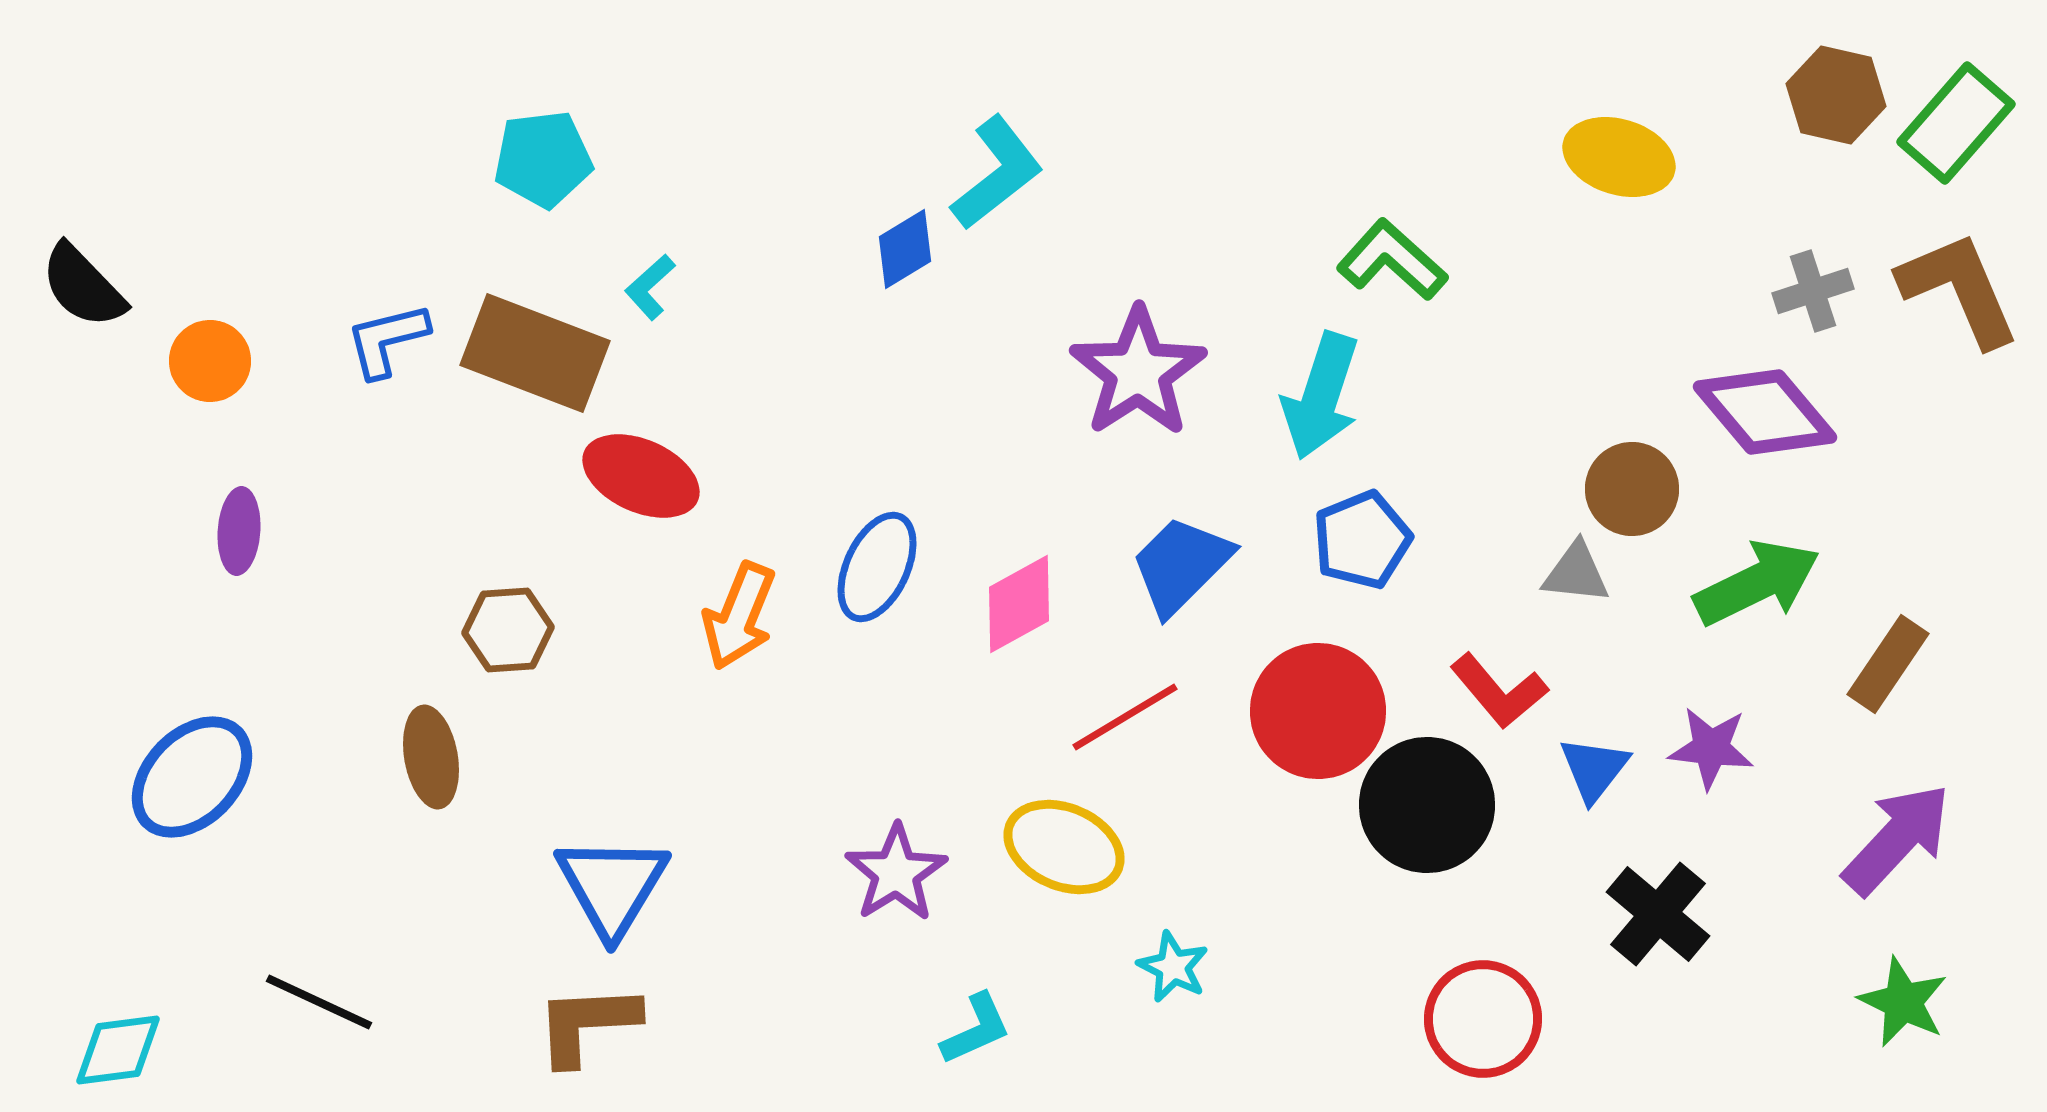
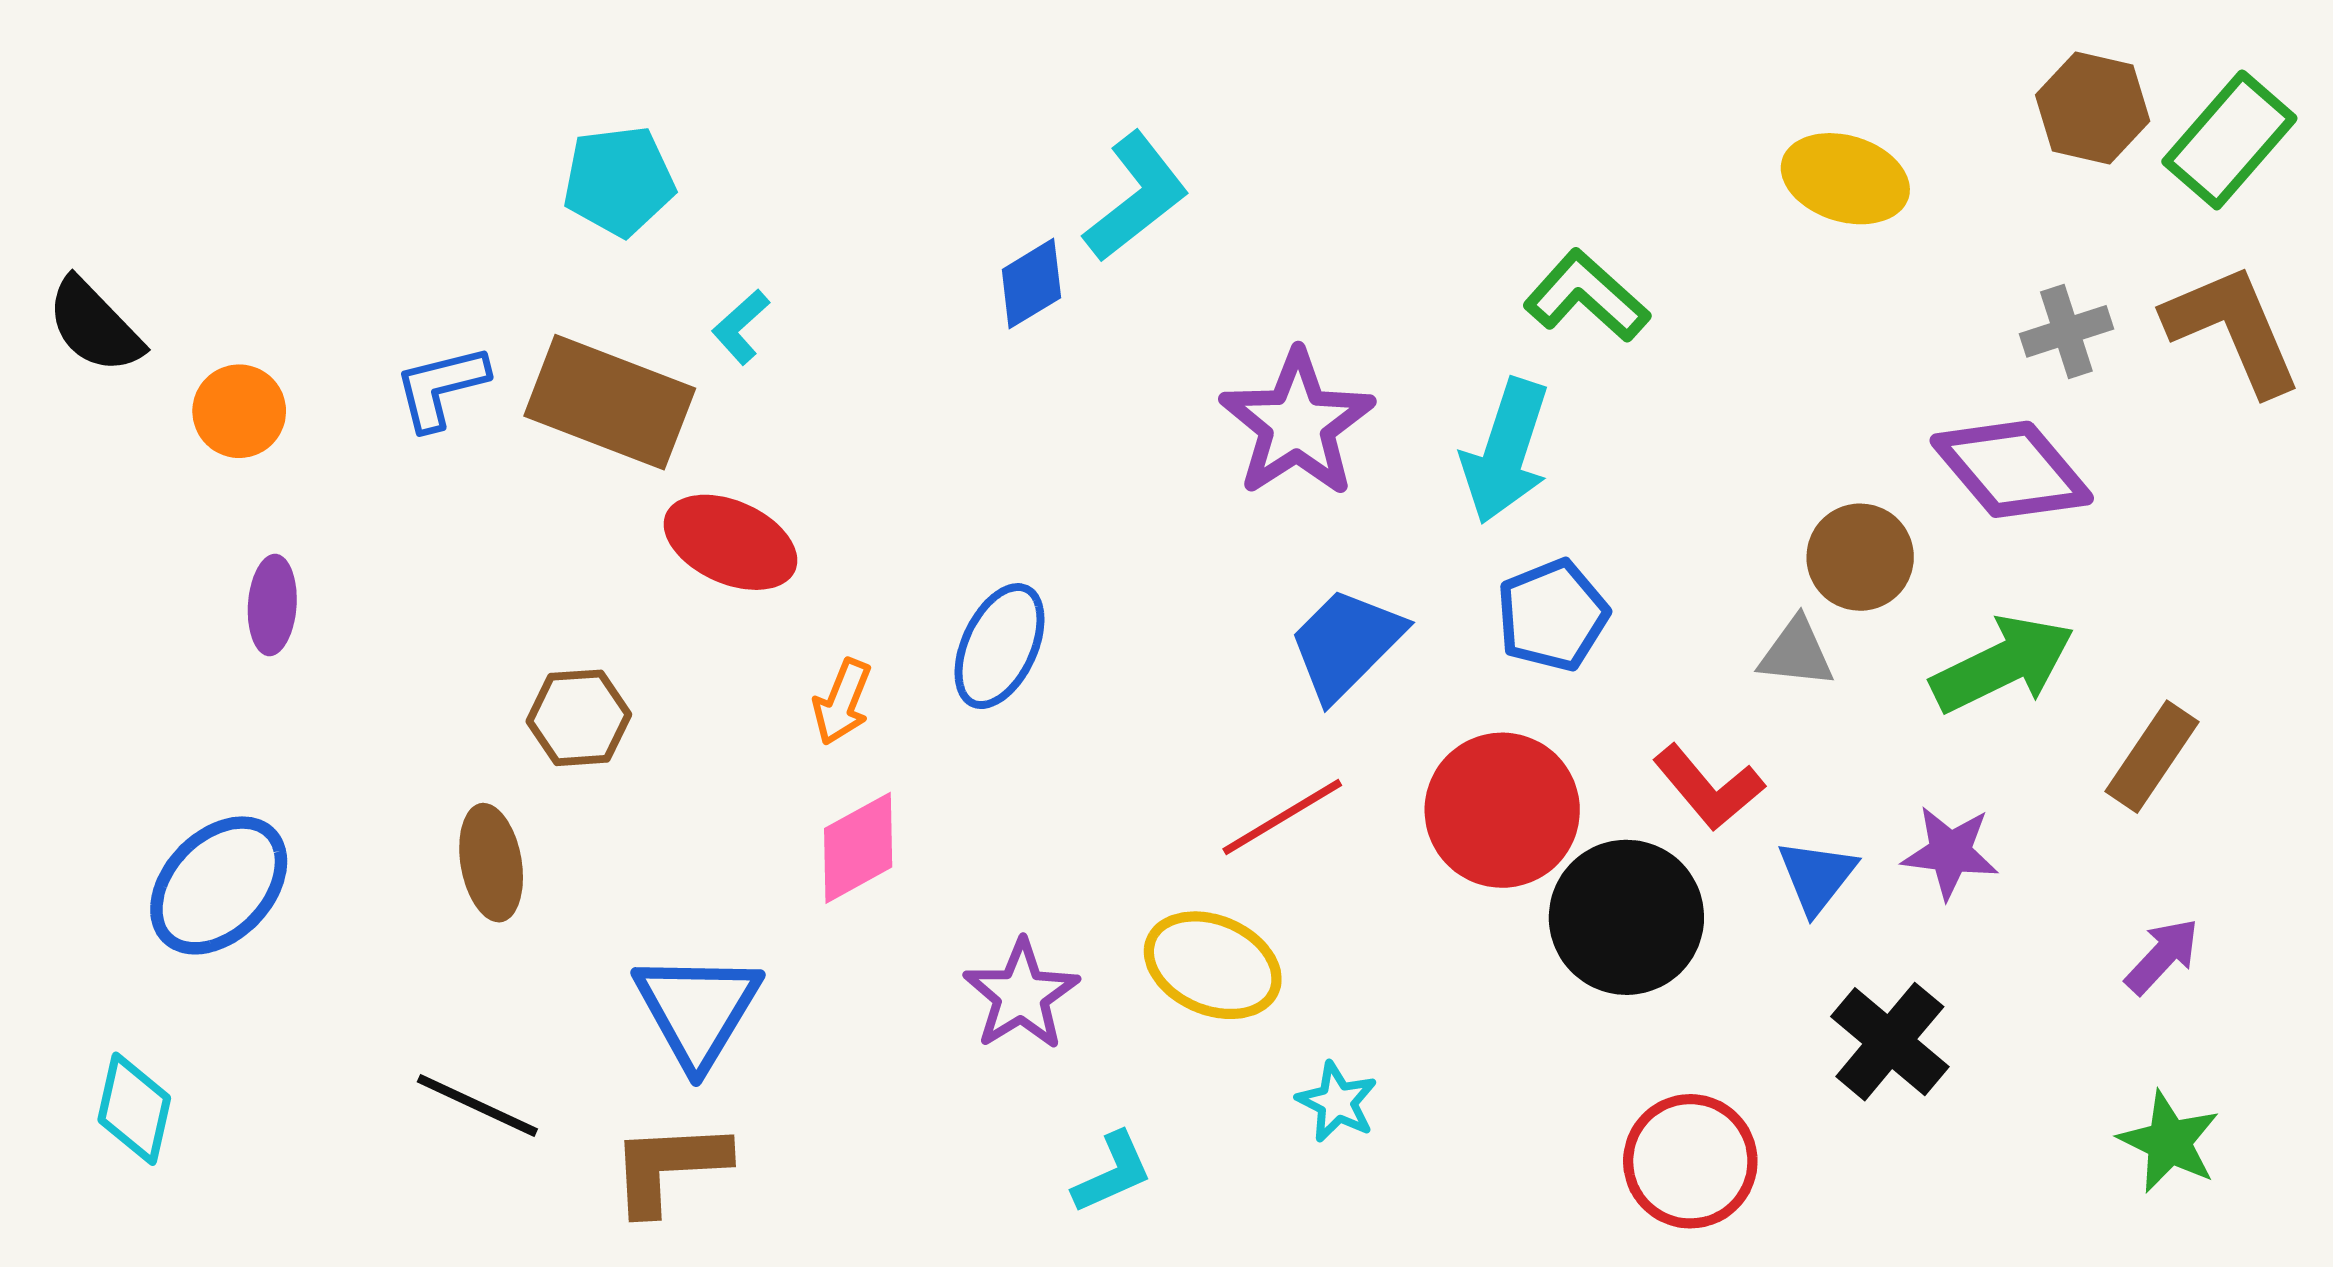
pink diamond: (1019, 604) -> (858, 848), moved
orange arrow: (739, 616) -> (842, 702), size x0.7
purple arrow: (1897, 839) -> (2162, 956), size x0.6
black line: (319, 1002) -> (477, 1105), moved
cyan diamond: (118, 1050) -> (134, 1109), moved, turned -70

